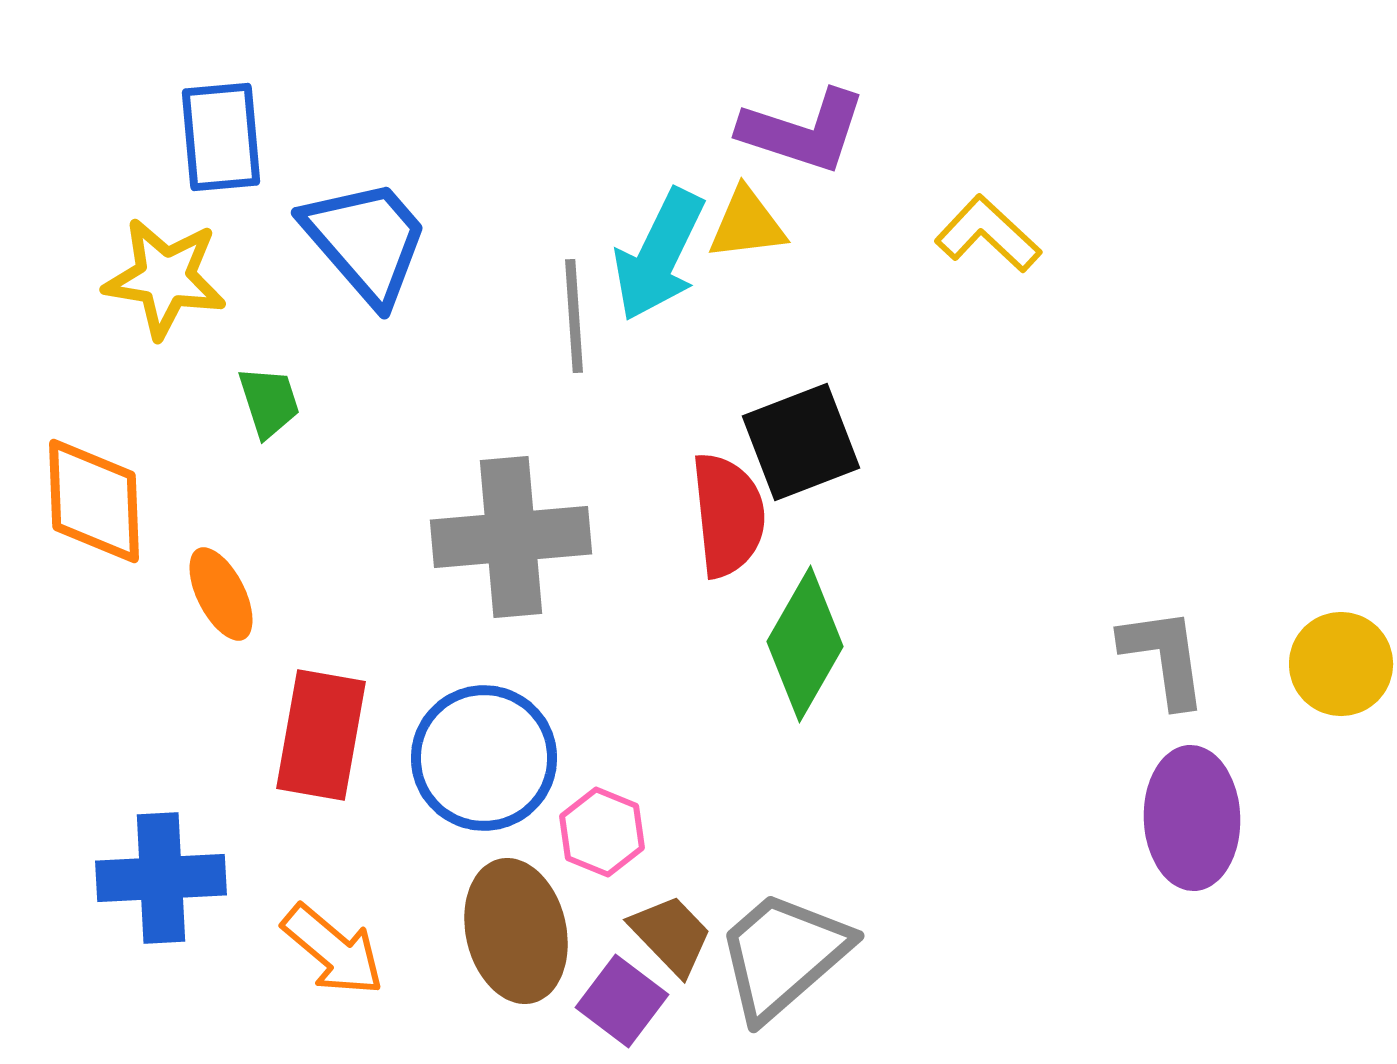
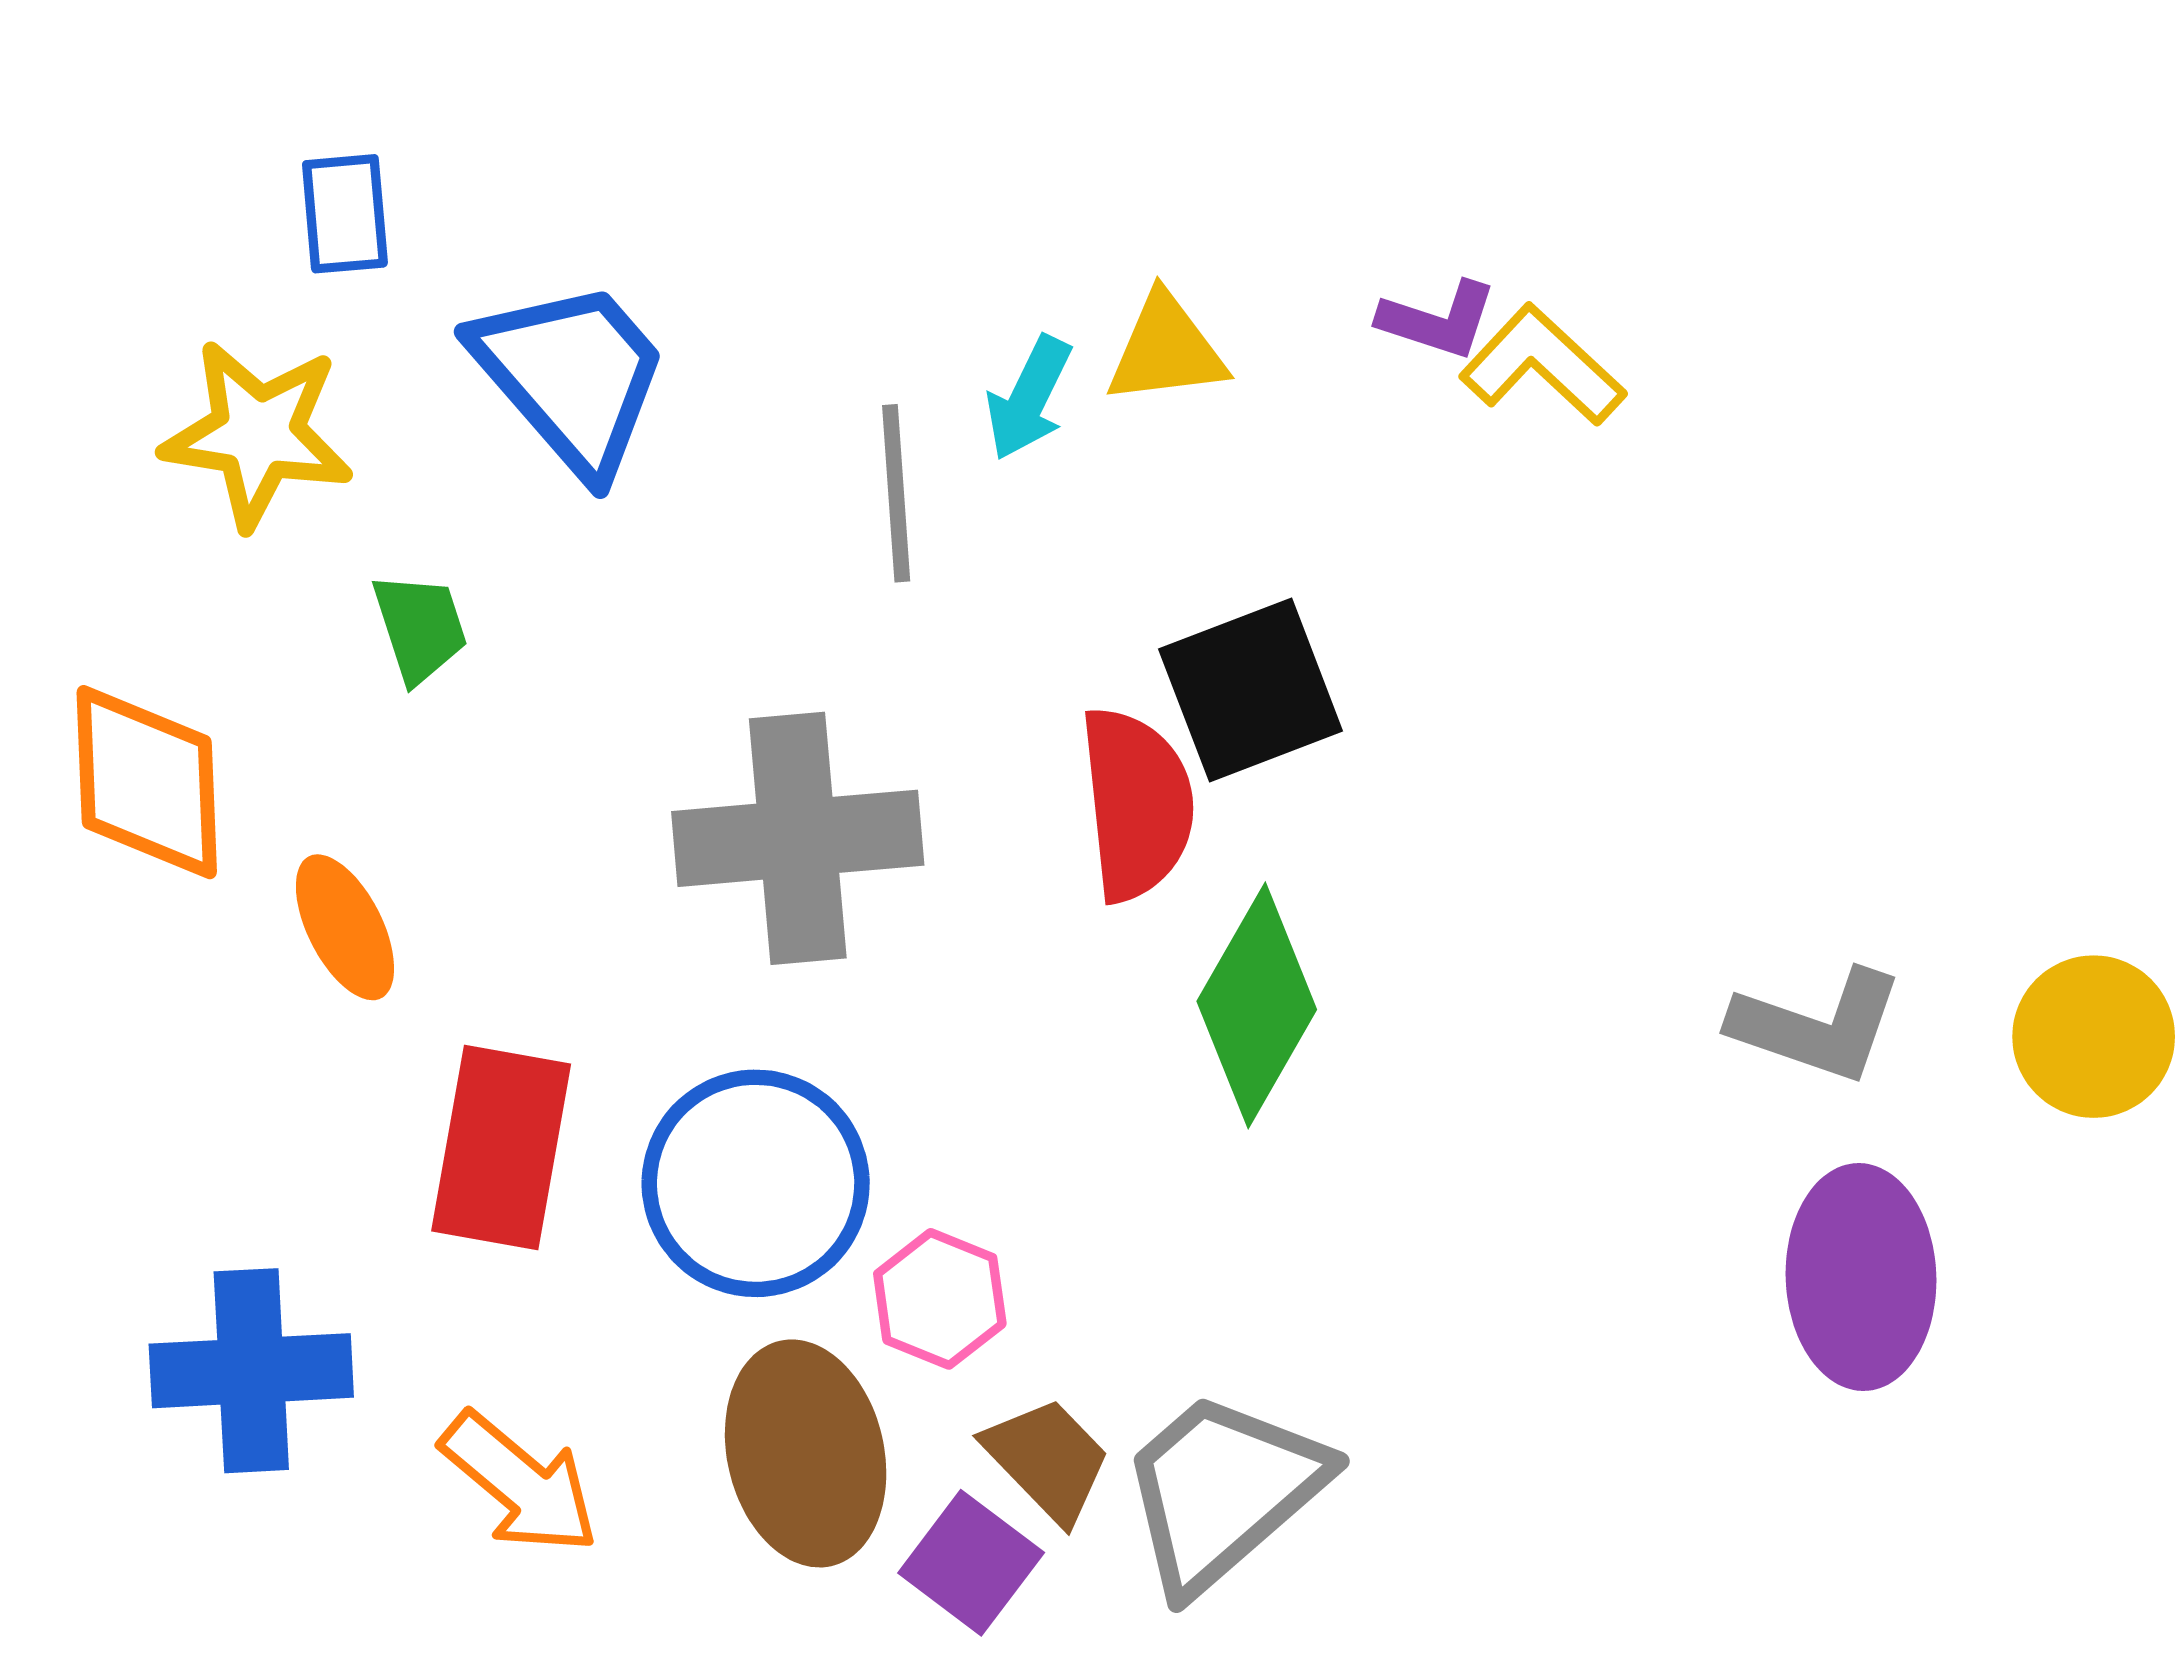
purple L-shape: (803, 131) -> (1438, 320), moved, size x0.6
blue rectangle: (221, 137) -> (345, 214), size x0.7
cyan arrow: (659, 255) -> (1029, 398), size x0.6
gray L-shape: (1164, 657) -> (1817, 1026), turned 117

